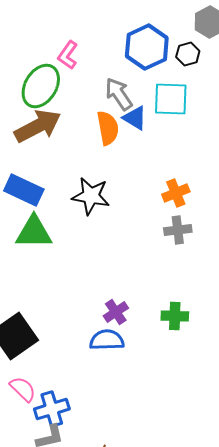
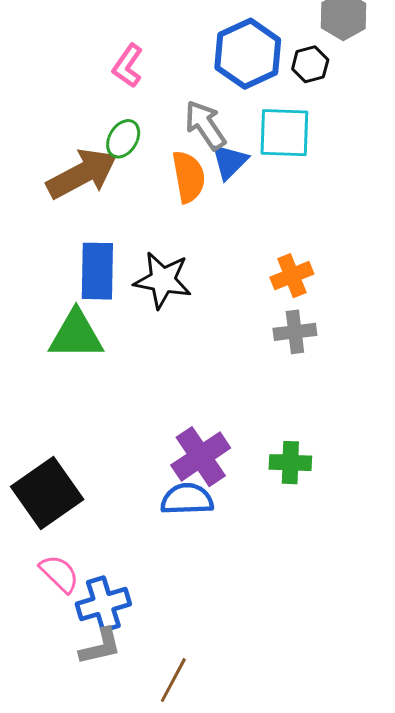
green ellipse: (41, 86) -> (123, 139), moved, size x0.6
blue triangle: (135, 118) -> (230, 162), turned 44
blue rectangle: (24, 190) -> (97, 271), moved, turned 66
purple cross: (116, 312) -> (201, 457), size x1.5

